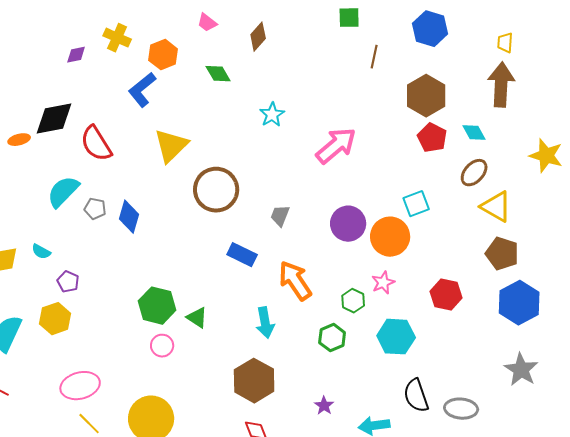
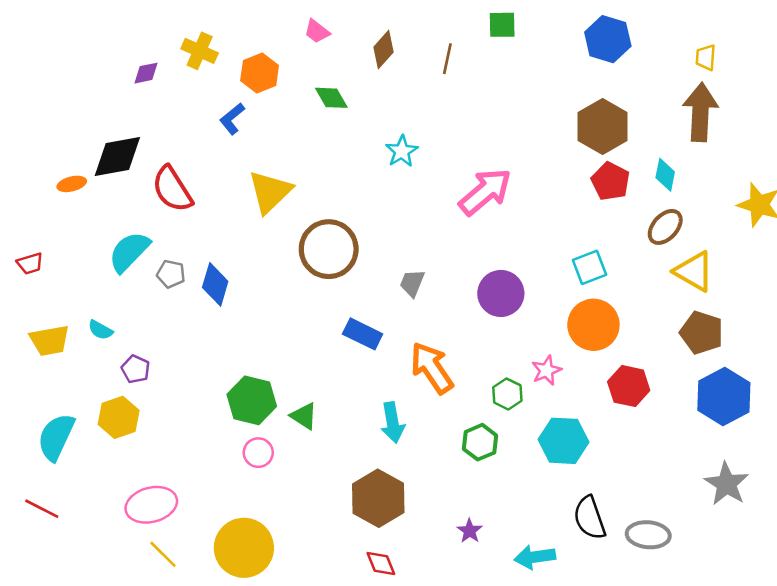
brown line: (374, 57) -> (447, 59), moved
blue L-shape: (142, 90) -> (232, 119), size x0.7
cyan diamond: (474, 133) -> (665, 175), turned 40
orange circle: (390, 237) -> (593, 325), moved

